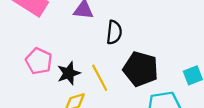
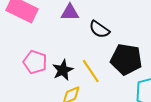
black semicircle: (114, 32) -> (99, 29), turned 125

